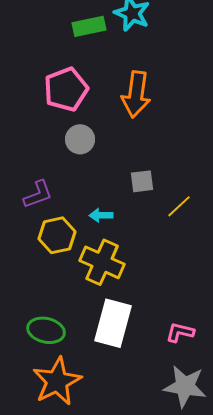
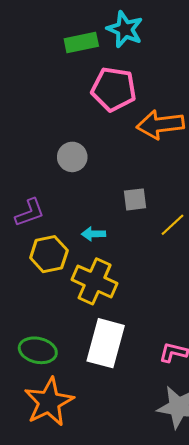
pink pentagon: (66, 89) -> (114, 89), moved, turned 30
orange arrow: (136, 94) -> (160, 125), moved, turned 75

